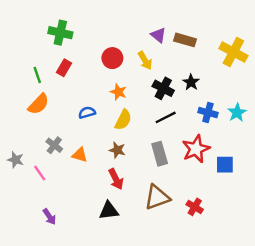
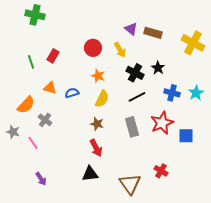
green cross: (60, 33) -> (35, 15), moved
orange semicircle: (39, 104) -> (26, 105), moved
orange triangle: (80, 155) -> (50, 88), moved
brown triangle: (157, 197) -> (130, 184), moved, turned -45

